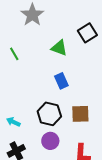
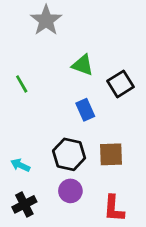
black square: (87, 33) -> (121, 84), moved
green line: (14, 54) -> (22, 84), moved

